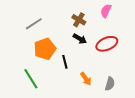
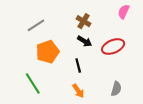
pink semicircle: (106, 11) -> (124, 12), moved
black line: (65, 62) -> (78, 66), moved
orange arrow: (86, 79) -> (78, 91), moved

